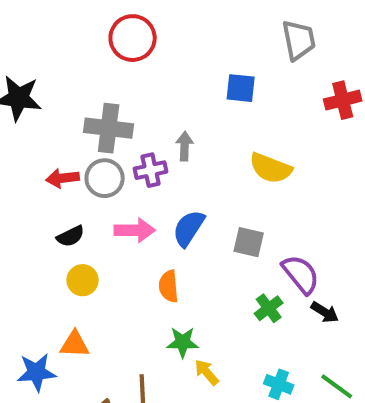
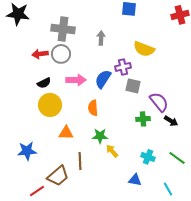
purple cross: (151, 170) -> (123, 67), moved
yellow circle: (83, 280) -> (50, 105), size x1.5
green cross: (269, 308) -> (143, 119), turned 32
orange triangle: (74, 344) -> (66, 133), moved

